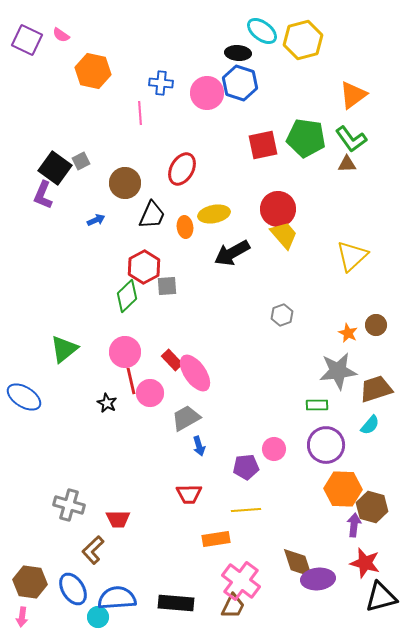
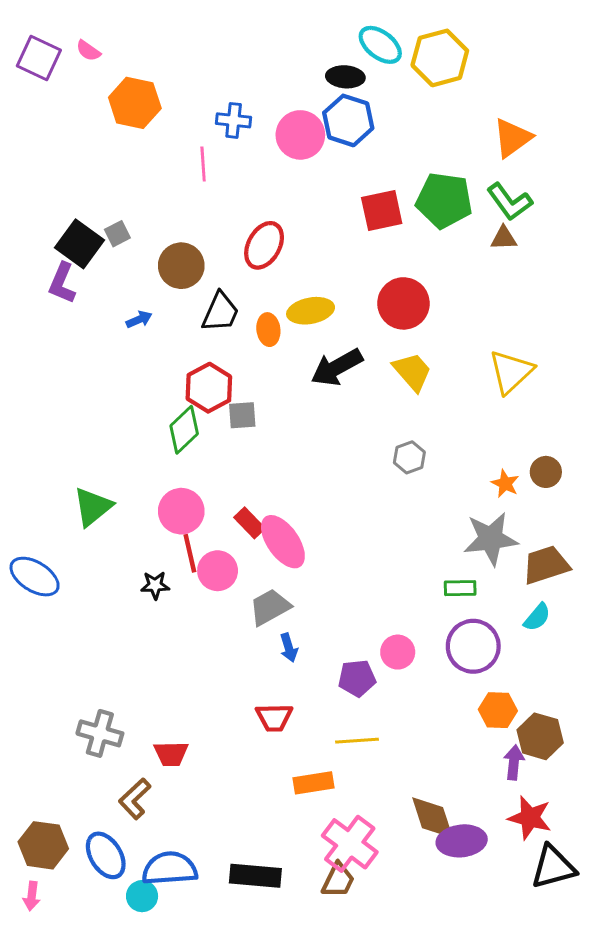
yellow trapezoid: (284, 235) -> (412, 372), moved
black star: (107, 403) -> (155, 585), turned -30
orange hexagon: (343, 489) -> (498, 710), size x0.7

